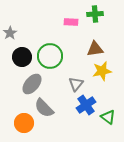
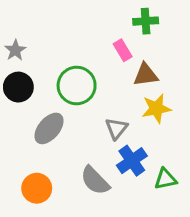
pink rectangle: (71, 22) -> (123, 50), moved, turned 56
black circle: (22, 57) -> (18, 87), moved
gray semicircle: (44, 108) -> (95, 181), moved
green triangle: (108, 117) -> (166, 179), turned -49

